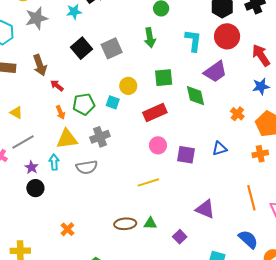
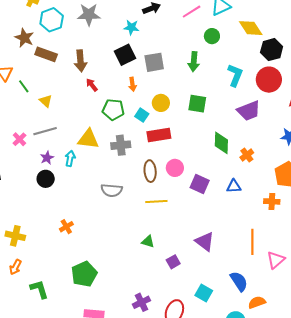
cyan star: (74, 12) -> (131, 27), moved
green diamond: (195, 96) -> (221, 143), moved
orange arrow: (60, 112) -> (132, 84), moved
red rectangle: (155, 113) -> (159, 135), moved
orange cross: (237, 114) -> (247, 155), moved
gray semicircle: (87, 167) -> (112, 190), moved
brown ellipse: (125, 224) -> (150, 171), moved, turned 75

